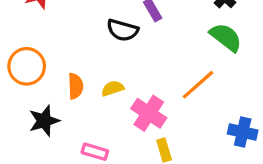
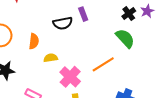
black semicircle: (122, 30) -> (63, 23), turned -36
orange semicircle: (75, 86) -> (34, 41), moved

